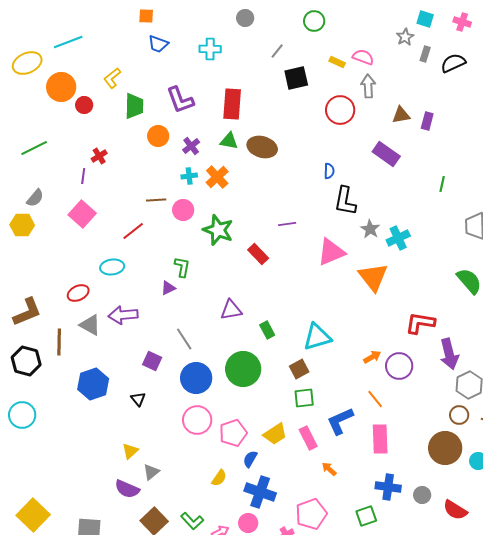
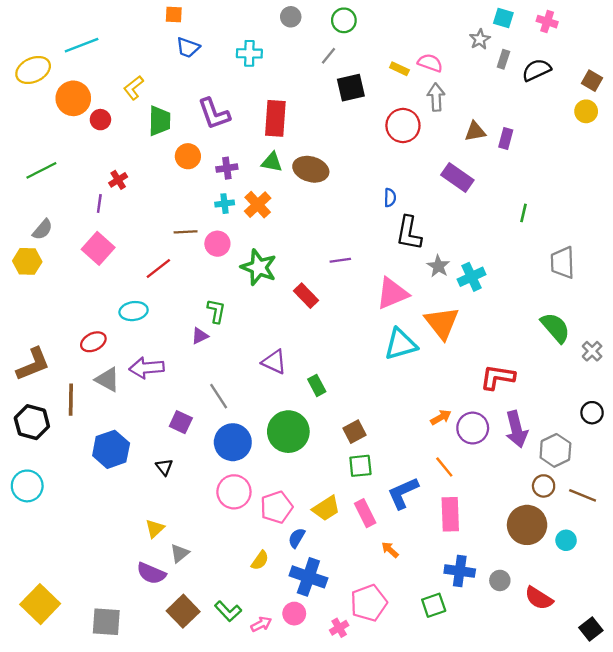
green circle: (314, 21) -> (344, 20), moved
purple cross: (191, 146) -> (227, 168), turned 30
purple triangle: (231, 310) -> (274, 362), turned 35
cyan triangle: (317, 337) -> (401, 344), moved
purple arrow: (449, 354) -> (516, 429), moved

